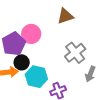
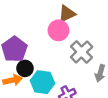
pink circle: (31, 34) -> (59, 30), moved

